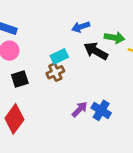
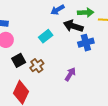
brown cross: (55, 72) -> (37, 66), moved
blue cross: (101, 110) -> (86, 43), moved, turned -35

